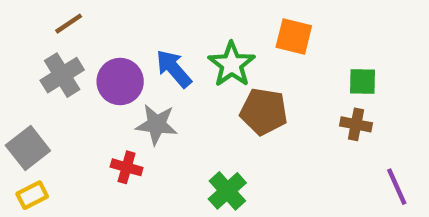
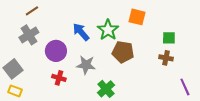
purple circle: (120, 81) -> (56, 51), moved
gray star: (157, 124) -> (86, 65), moved
yellow rectangle: (32, 195) -> (15, 91), turned 48

